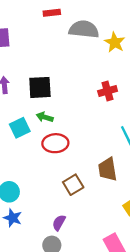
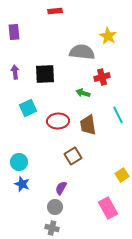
gray semicircle: (84, 29) -> (82, 52), moved
green arrow: (45, 117) -> (83, 93), moved
brown trapezoid: (108, 169) -> (88, 125), moved

